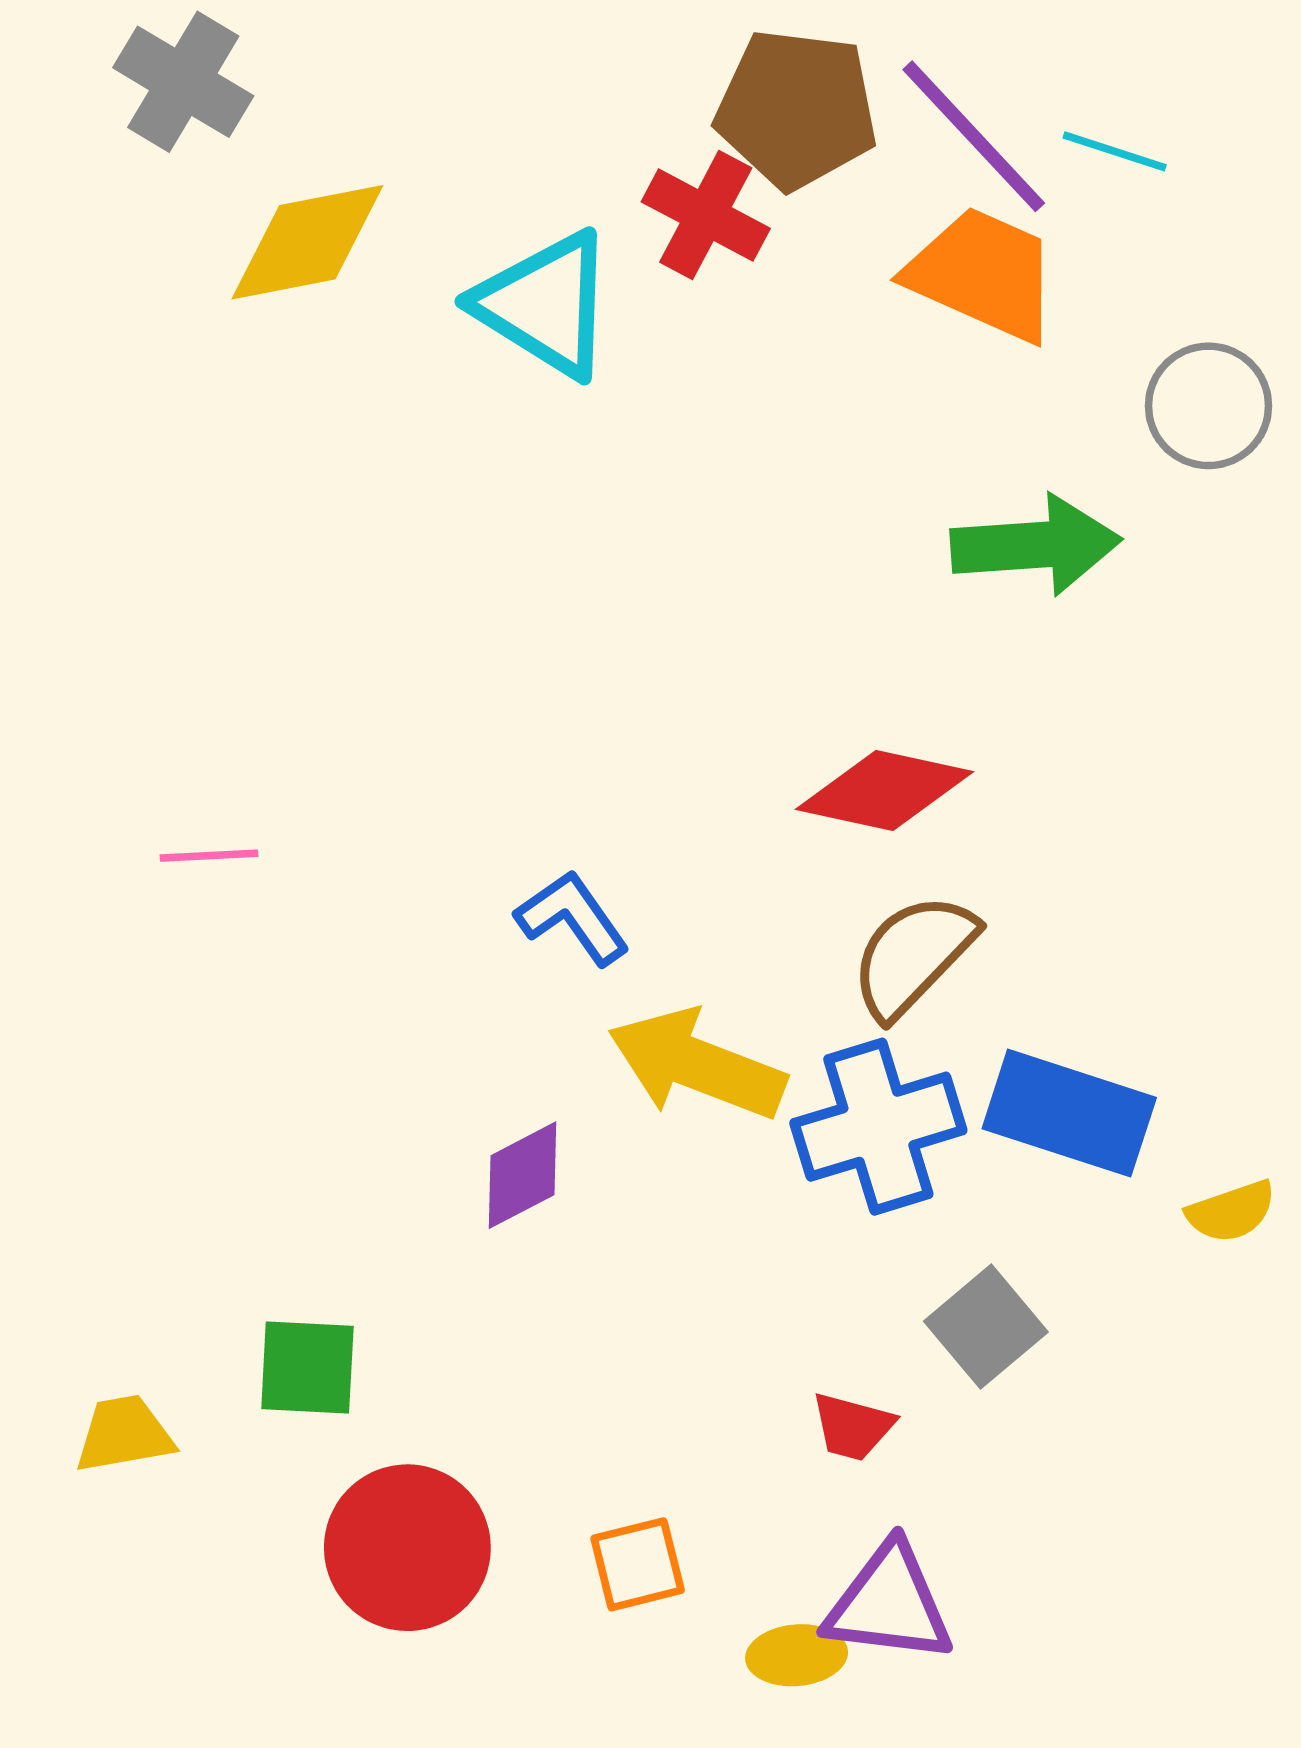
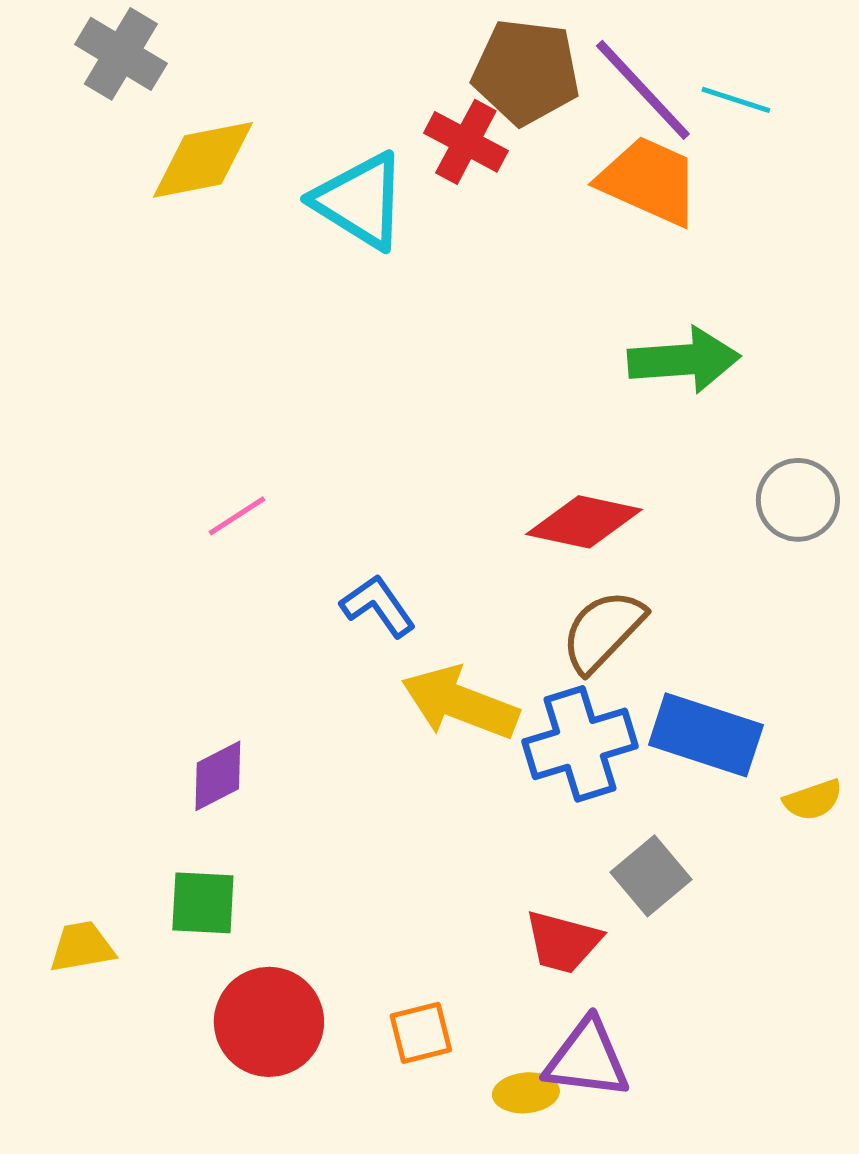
gray circle: (1208, 406) -> (798, 500), moved
pink line: (209, 856) -> (237, 516), moved, turned -30
purple diamond: (522, 1175) -> (218, 776), moved
red trapezoid: (853, 1427) -> (563, 942), size x1.4

